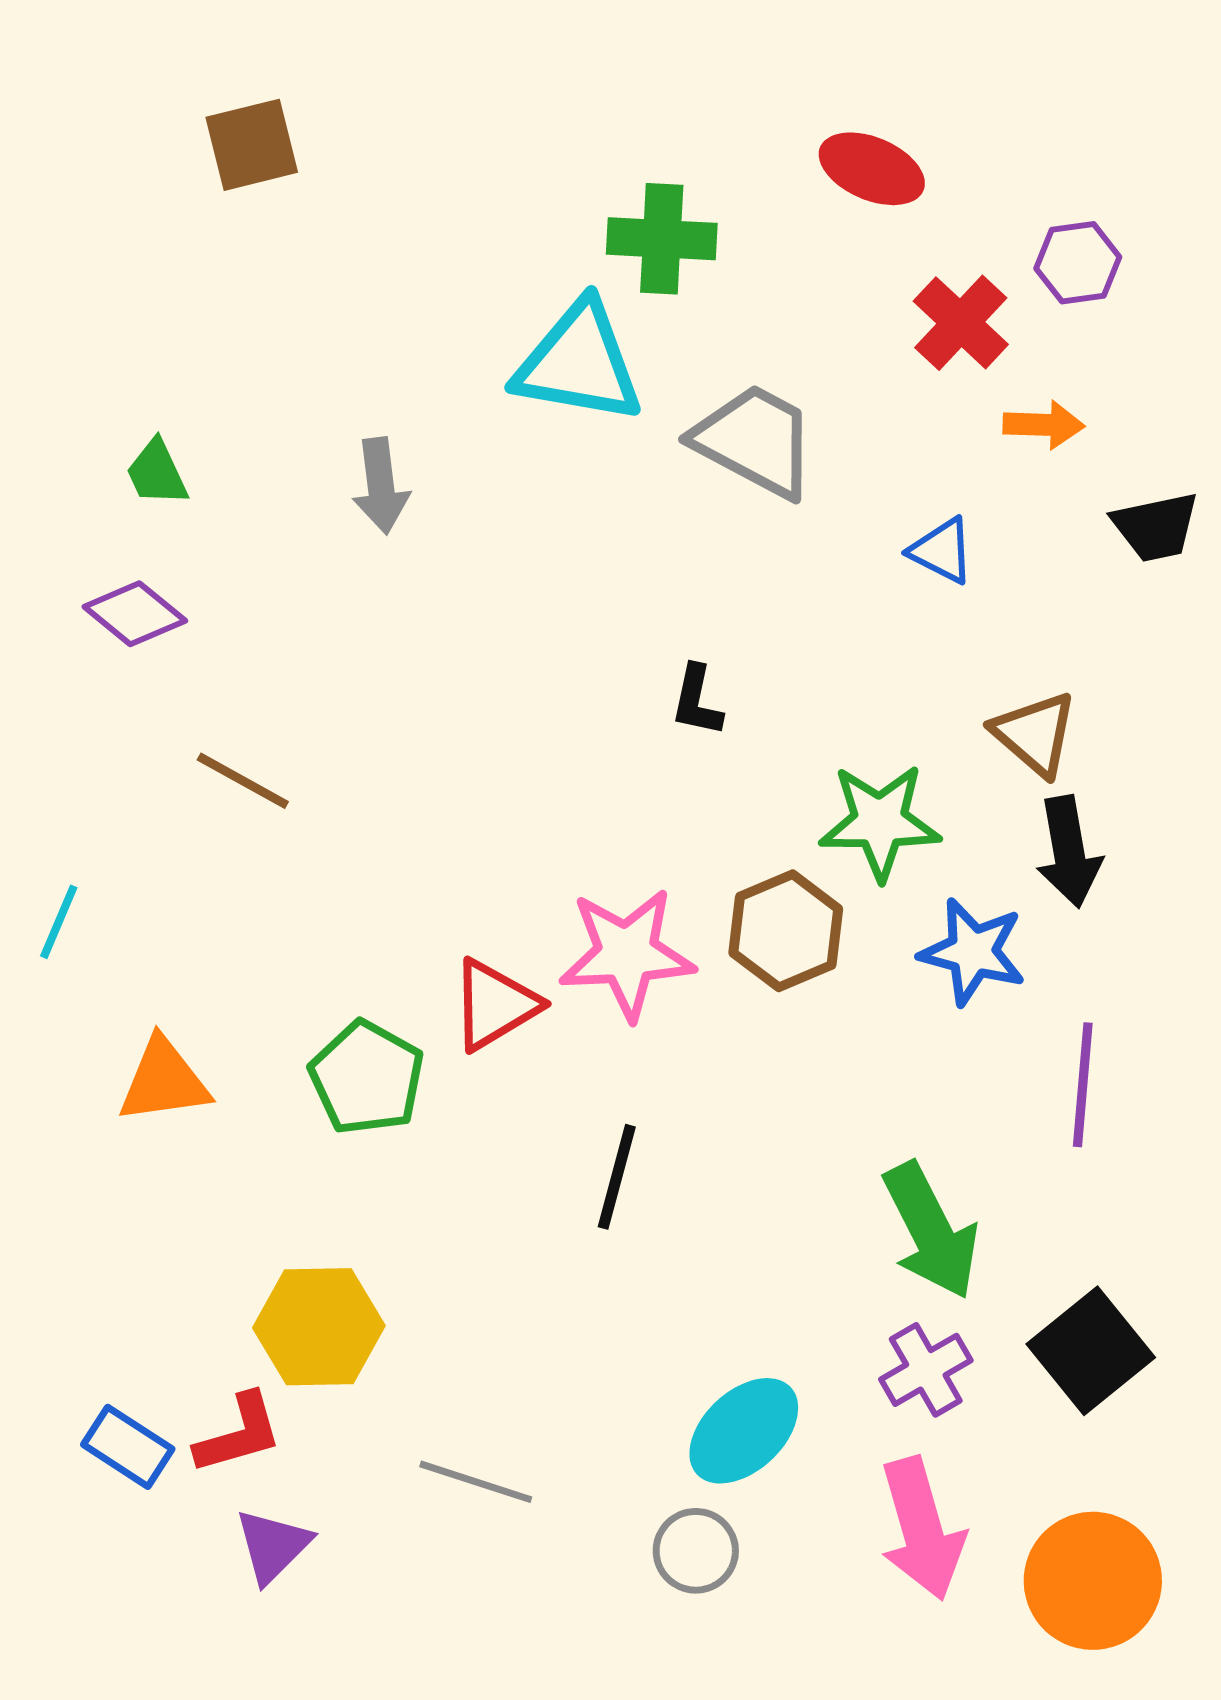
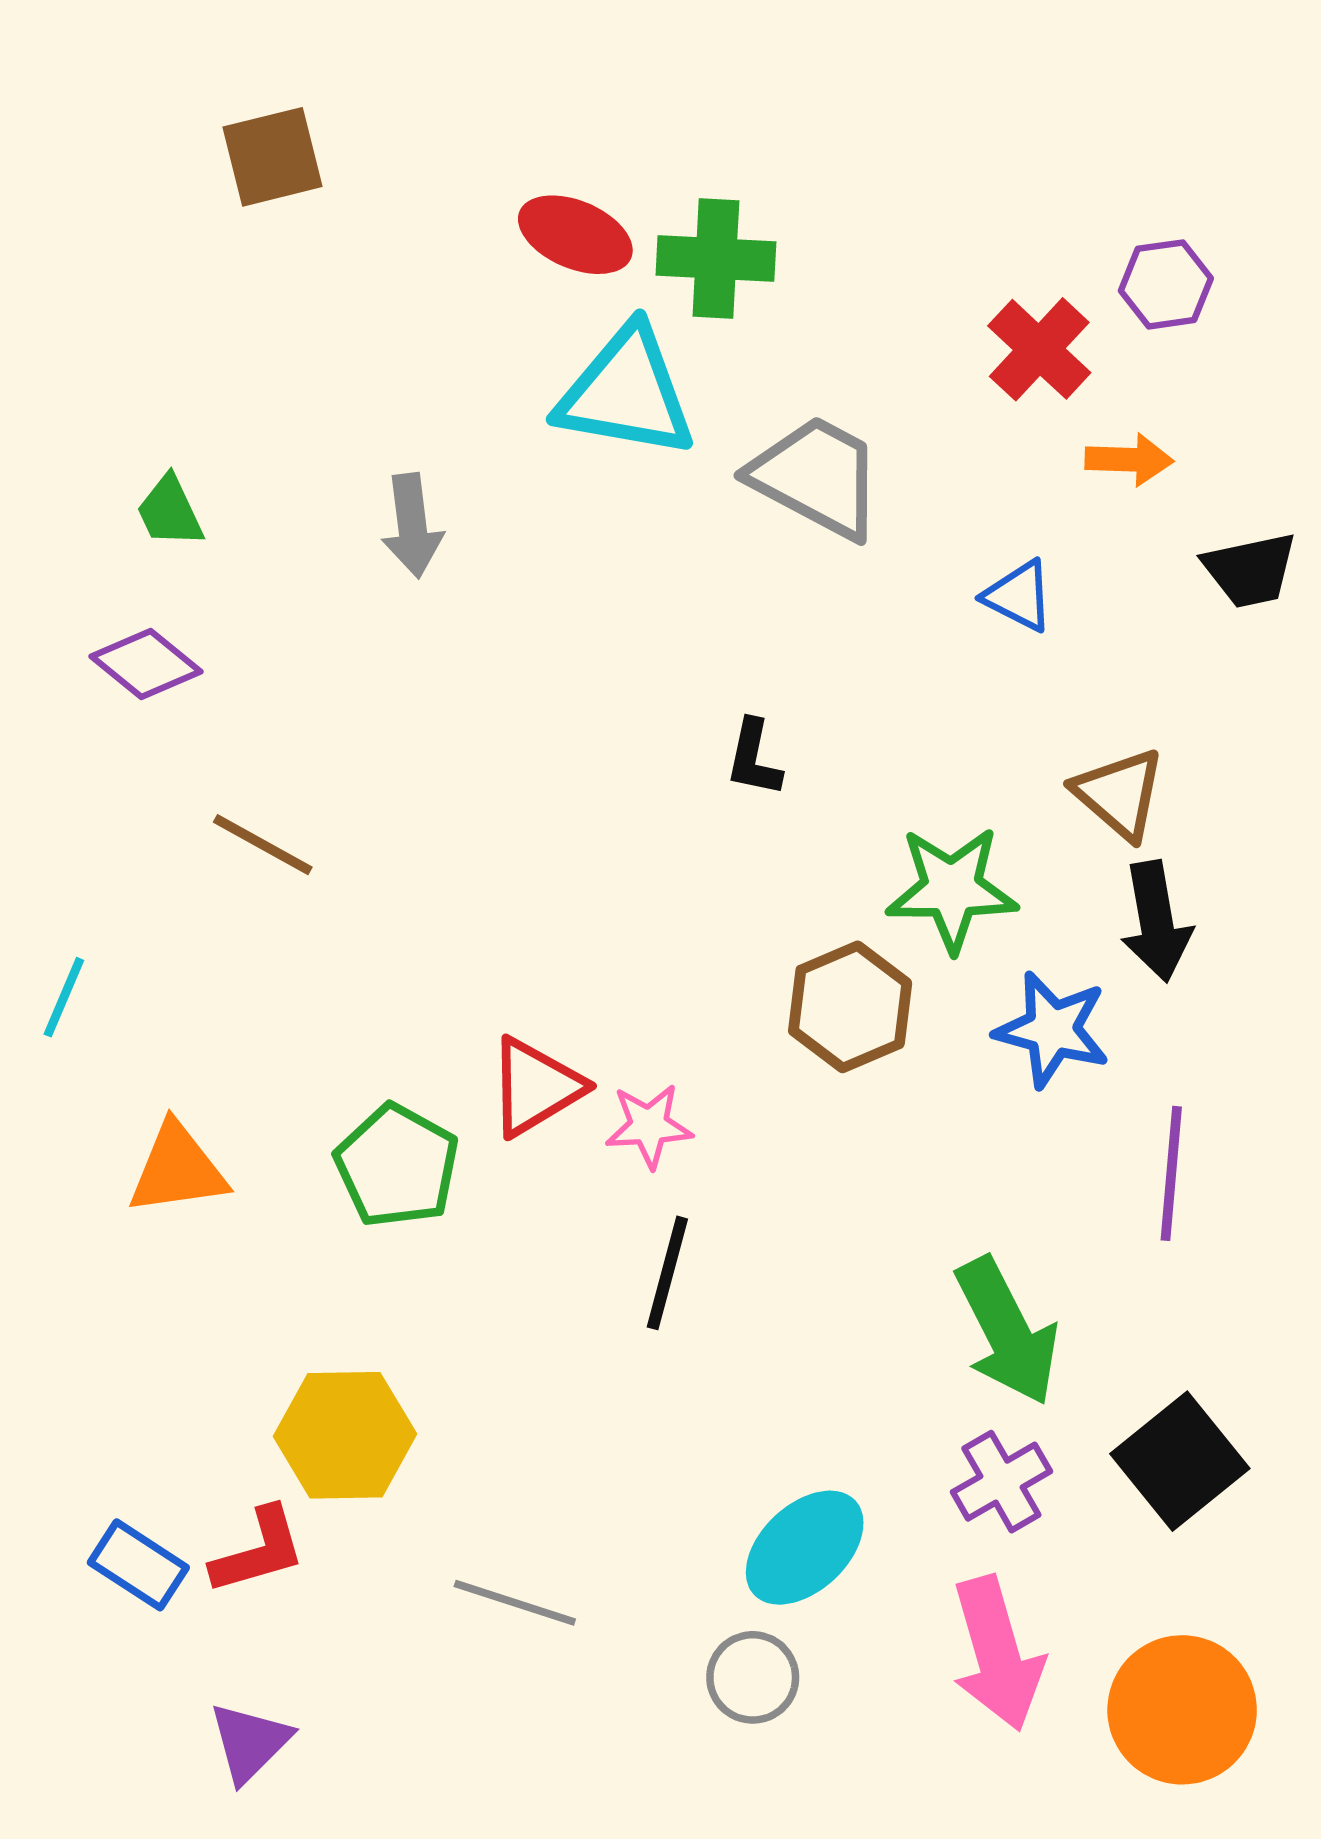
red ellipse: (872, 169) -> (575, 235), moved
pink star: (627, 954) -> (649, 1126), moved, size x0.6
purple triangle: (273, 1546) -> (250, 1742), moved

